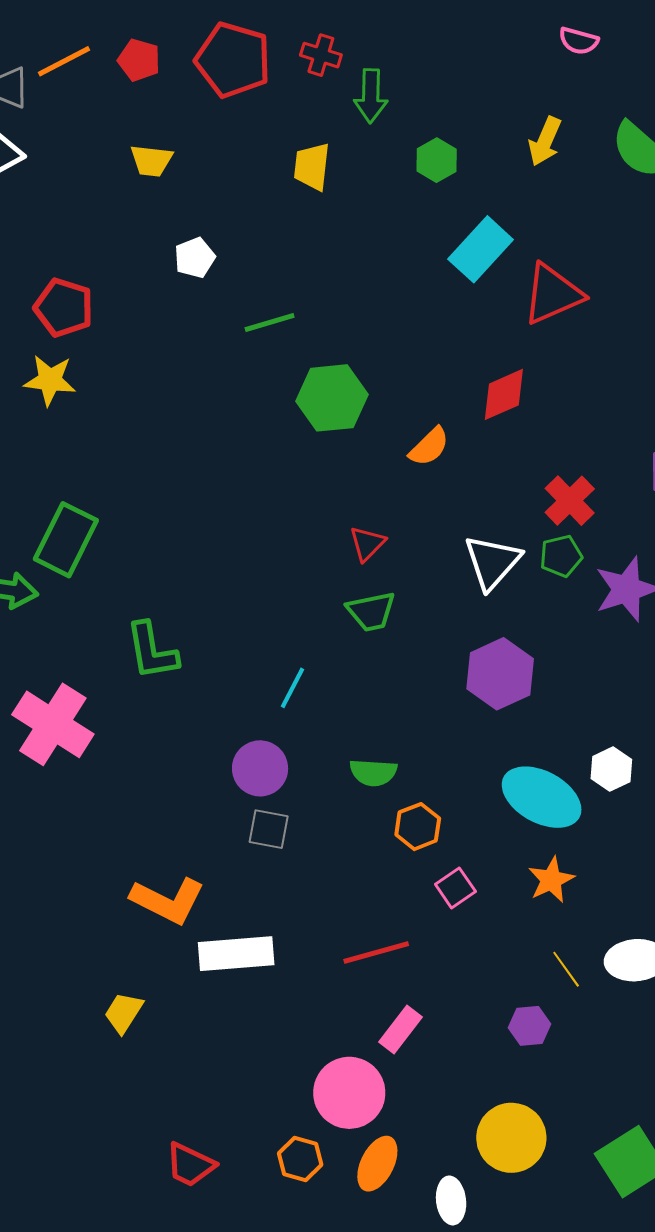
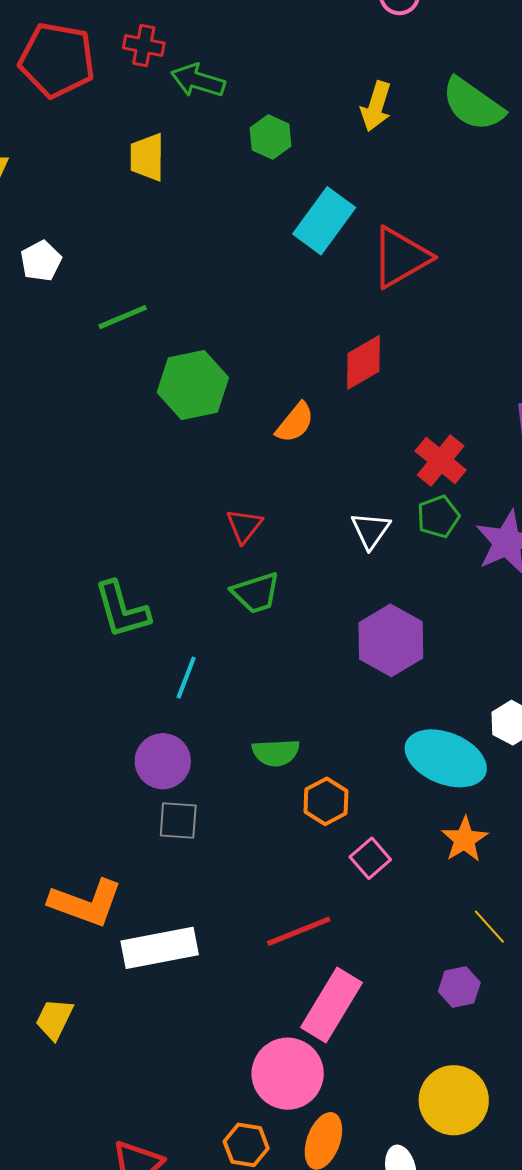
green arrow: (371, 96) -> (198, 81), turned 112
white triangle: (492, 562) -> (371, 530), size x0.7
green L-shape: (152, 651) -> (122, 610), moved
pink rectangle: (401, 1030) -> (332, 1005), size x1.5

